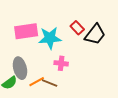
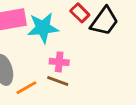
brown line: (50, 83) -> (58, 81), moved

